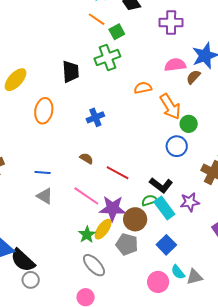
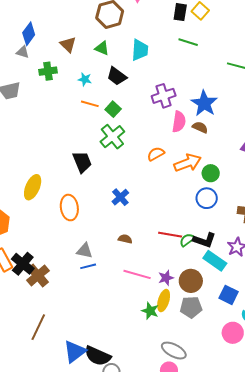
purple cross: (171, 23) -> (164, 96), moved
pink semicircle: (175, 65) -> (179, 122), turned 125
brown semicircle: (193, 77) -> (200, 127), turned 91
orange arrow: (170, 107) -> (188, 163), turned -60
red line: (118, 173) -> (170, 235), moved
gray triangle: (45, 196) -> (84, 251), moved
green semicircle: (149, 200) -> (187, 240), moved
purple star: (113, 208) -> (166, 278), size x0.6
gray ellipse: (94, 265) -> (174, 351), moved

